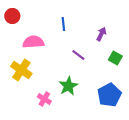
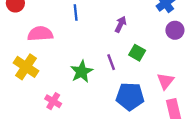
purple line: (78, 55) -> (111, 62), moved, turned 32
green star: (68, 86) -> (82, 72), moved
blue pentagon: (109, 95) -> (130, 96), turned 30

